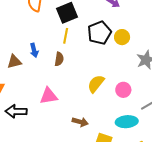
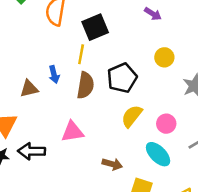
black pentagon: (99, 33) -> (122, 78), moved
yellow line: (66, 36) -> (81, 54), moved
brown semicircle: (59, 59) -> (85, 85), size x1.5
cyan ellipse: (127, 122) -> (158, 154), moved, turned 50

